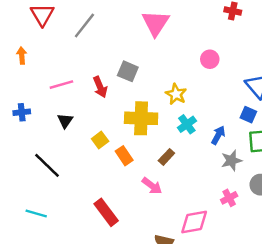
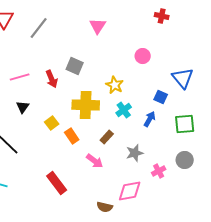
pink triangle: (156, 23) -> (98, 26), size x0.7
blue square: (248, 115) -> (161, 97), moved
gray star: (231, 160) -> (135, 153), moved

